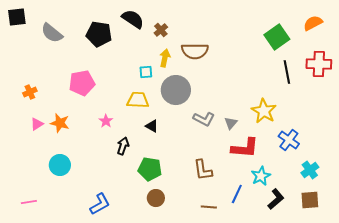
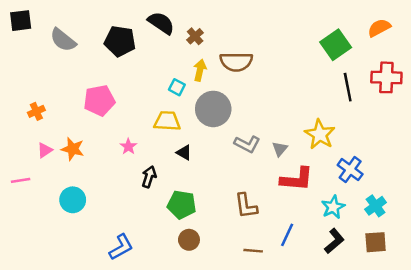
cyan square: (146, 72) -> (177, 87), turned 32
cyan star: (261, 176) -> (333, 207), moved
pink line: (29, 202) -> (21, 180), moved

